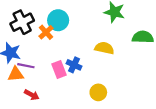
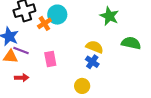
blue cross: (74, 65) -> (92, 62), moved
red arrow: (32, 95) -> (22, 78), turned -40

